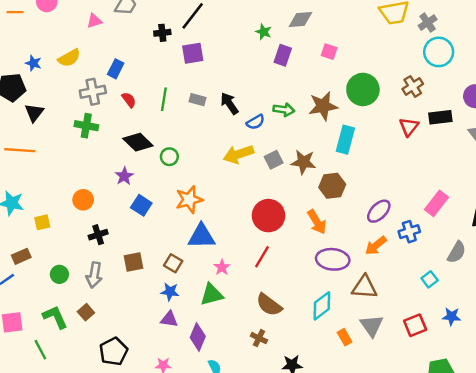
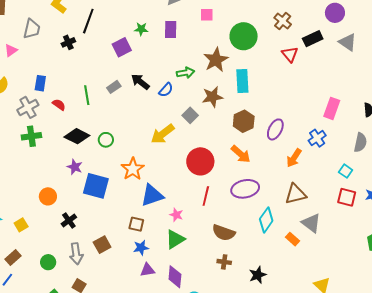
green star: (264, 32) -> (141, 29), moved
purple square: (193, 53) -> (122, 47), moved
gray rectangle: (198, 100) -> (114, 87), turned -32
yellow arrow: (238, 154) -> (163, 134), moved
brown star: (303, 162) -> (212, 97), moved
blue square: (141, 205) -> (96, 186), size x1.5
purple ellipse: (379, 211) -> (275, 129), moved
purple ellipse: (333, 259) -> (245, 189), moved
brown square: (134, 262) -> (102, 245), moved
red square: (415, 325) -> (347, 197), moved, turned -36

